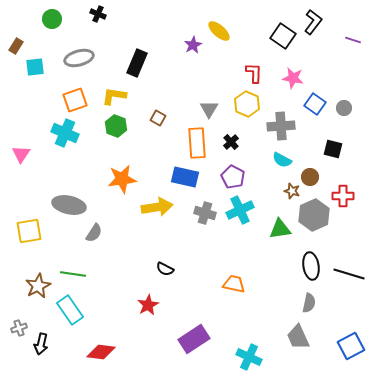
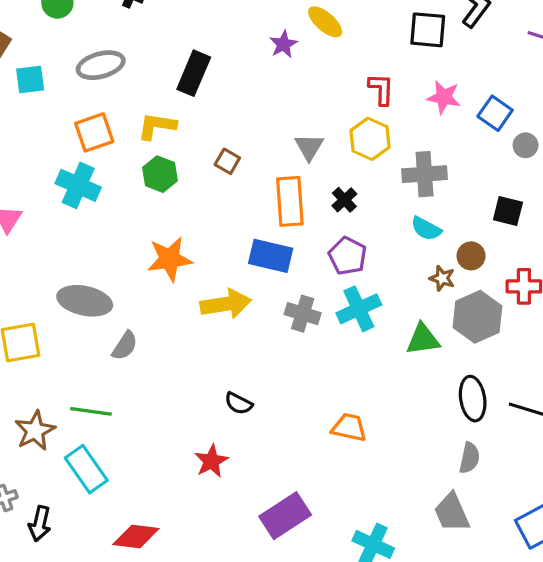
black square: (283, 36) -> (428, 30), turned -30
blue square: (315, 104) -> (495, 113), moved

